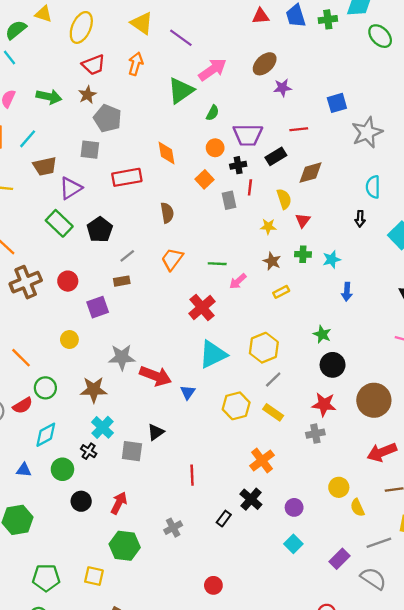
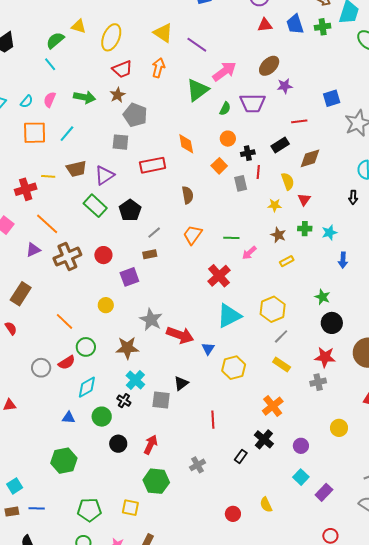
purple trapezoid: (248, 135) -> (253, 103), moved
brown trapezoid: (45, 166) -> (76, 169), moved
gray star: (122, 357) -> (151, 320), turned 30
yellow hexagon: (236, 406) -> (234, 368), moved
yellow semicircle: (357, 508) -> (266, 505), moved
purple rectangle: (340, 559) -> (324, 492), moved

